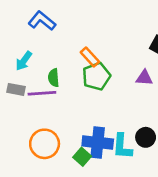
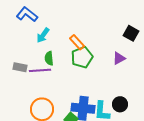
blue L-shape: (42, 21) -> (27, 14), moved
cyan arrow: (24, 61) -> (43, 35), moved
purple triangle: (144, 78) -> (119, 58), turned -32

